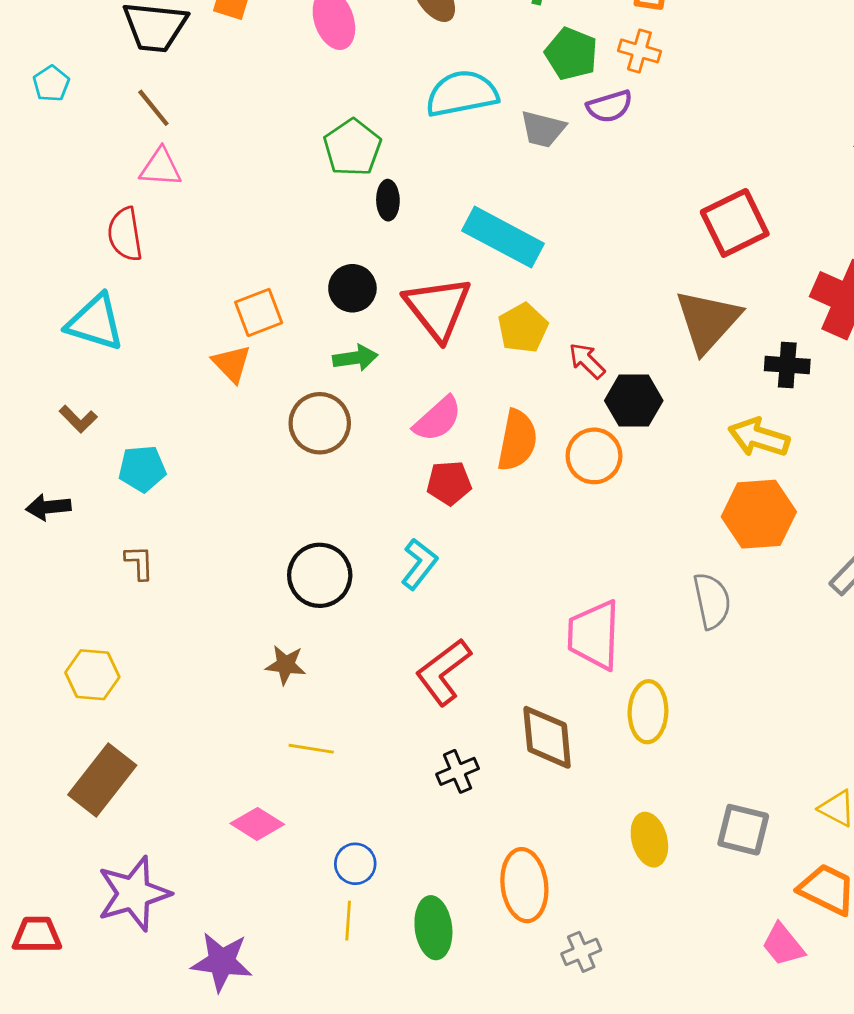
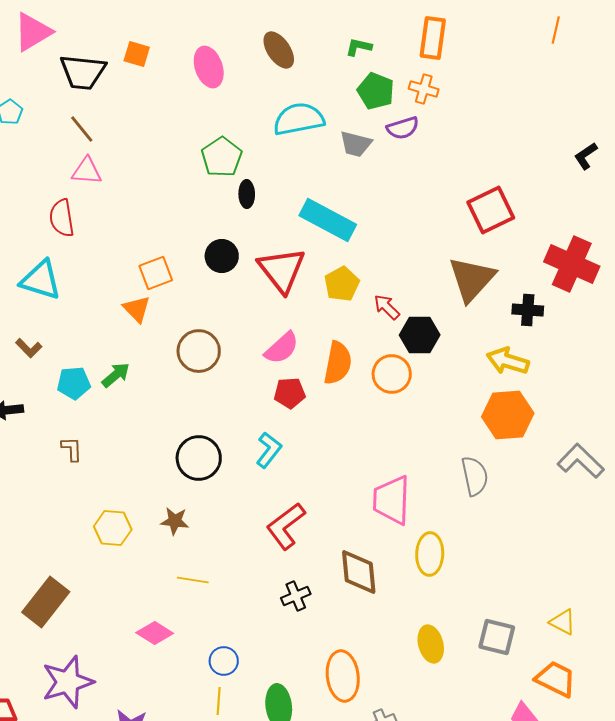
green arrow: (355, 358) -> (116, 375), moved, turned -32
yellow hexagon: (92, 675) -> (113, 528), moved

